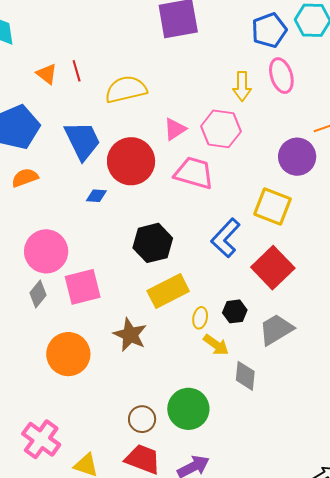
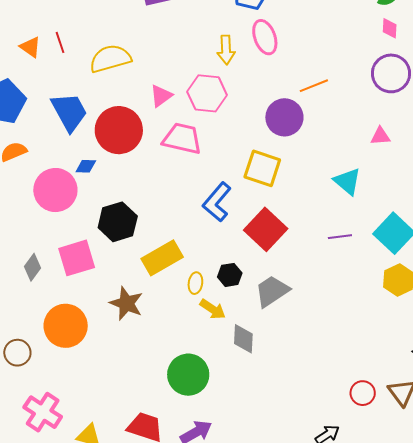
black hexagon: (153, 243) -> (118, 222), moved
pink circle: (46, 251) -> (55, 190), moved
brown circle: (142, 419) -> (17, 353), moved

